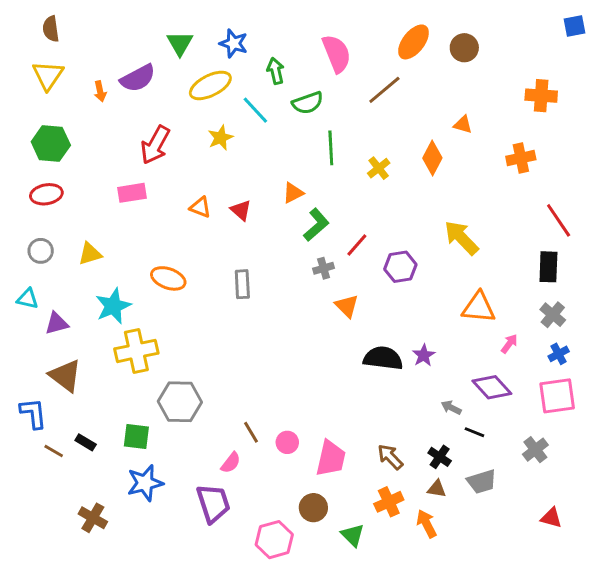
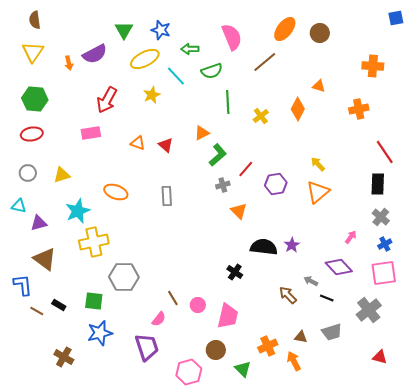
green arrow: (276, 71) -> (190, 49), turned -78
yellow arrow: (461, 238) -> (318, 164), size x0.6
orange triangle: (479, 307) -> (318, 192), moved, turned -45
gray cross: (535, 450) -> (369, 310), size x1.4
brown arrow: (390, 457) -> (288, 295), moved
black cross: (440, 457) -> (235, 272), moved

